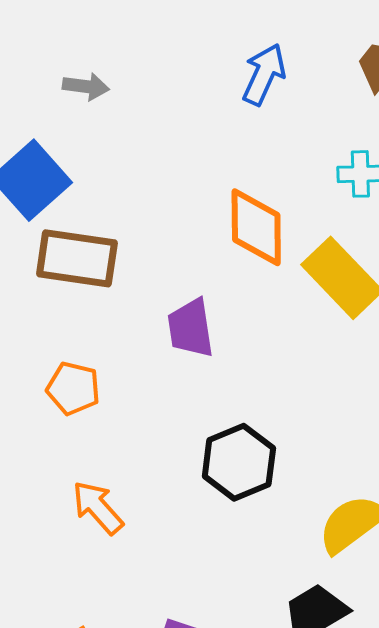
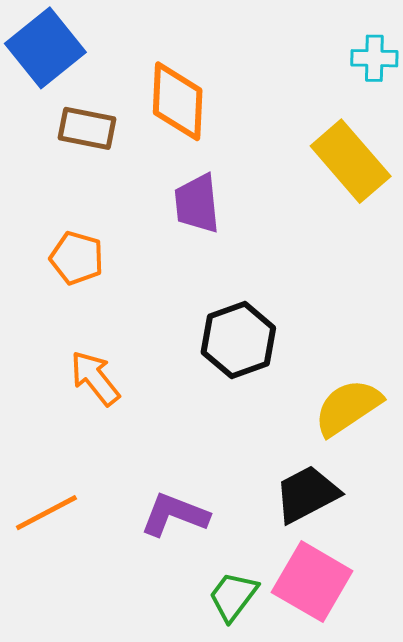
orange diamond: (256, 227) -> (178, 101), moved
brown rectangle: (77, 258) -> (87, 128), size x0.7

